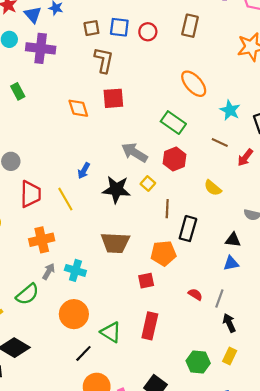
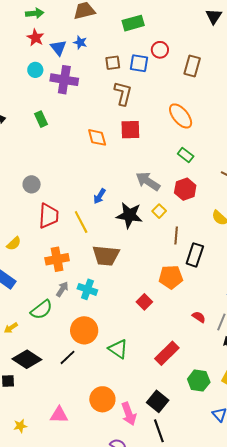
brown rectangle: (190, 26) -> (192, 66), moved
red circle: (148, 32) -> (160, 50), moved
orange ellipse: (194, 84) -> (181, 116), moved
green rectangle: (173, 123) -> (186, 155), size x0.7
brown trapezoid: (115, 243) -> (106, 256), moved
red square: (146, 281) -> (144, 302), moved, turned -35
red rectangle: (150, 326) -> (167, 353), moved, turned 30
black line: (83, 353) -> (68, 357), moved

